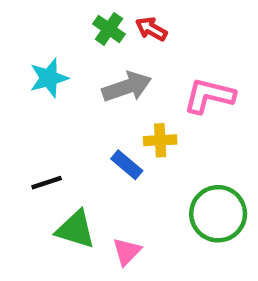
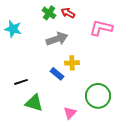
cyan star: (49, 78) -> (13, 29), moved, turned 30
pink L-shape: (209, 96) -> (101, 28), moved
pink triangle: (127, 252) -> (70, 113), moved

